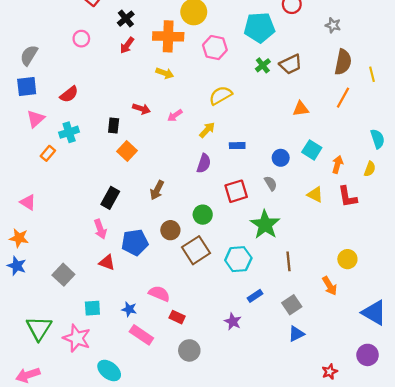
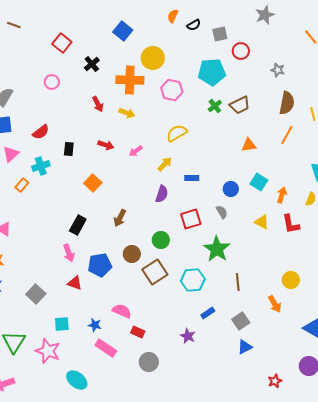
red arrow: (127, 45) -> (98, 104), moved, turned -63
black rectangle: (114, 125) -> (69, 149), moved

